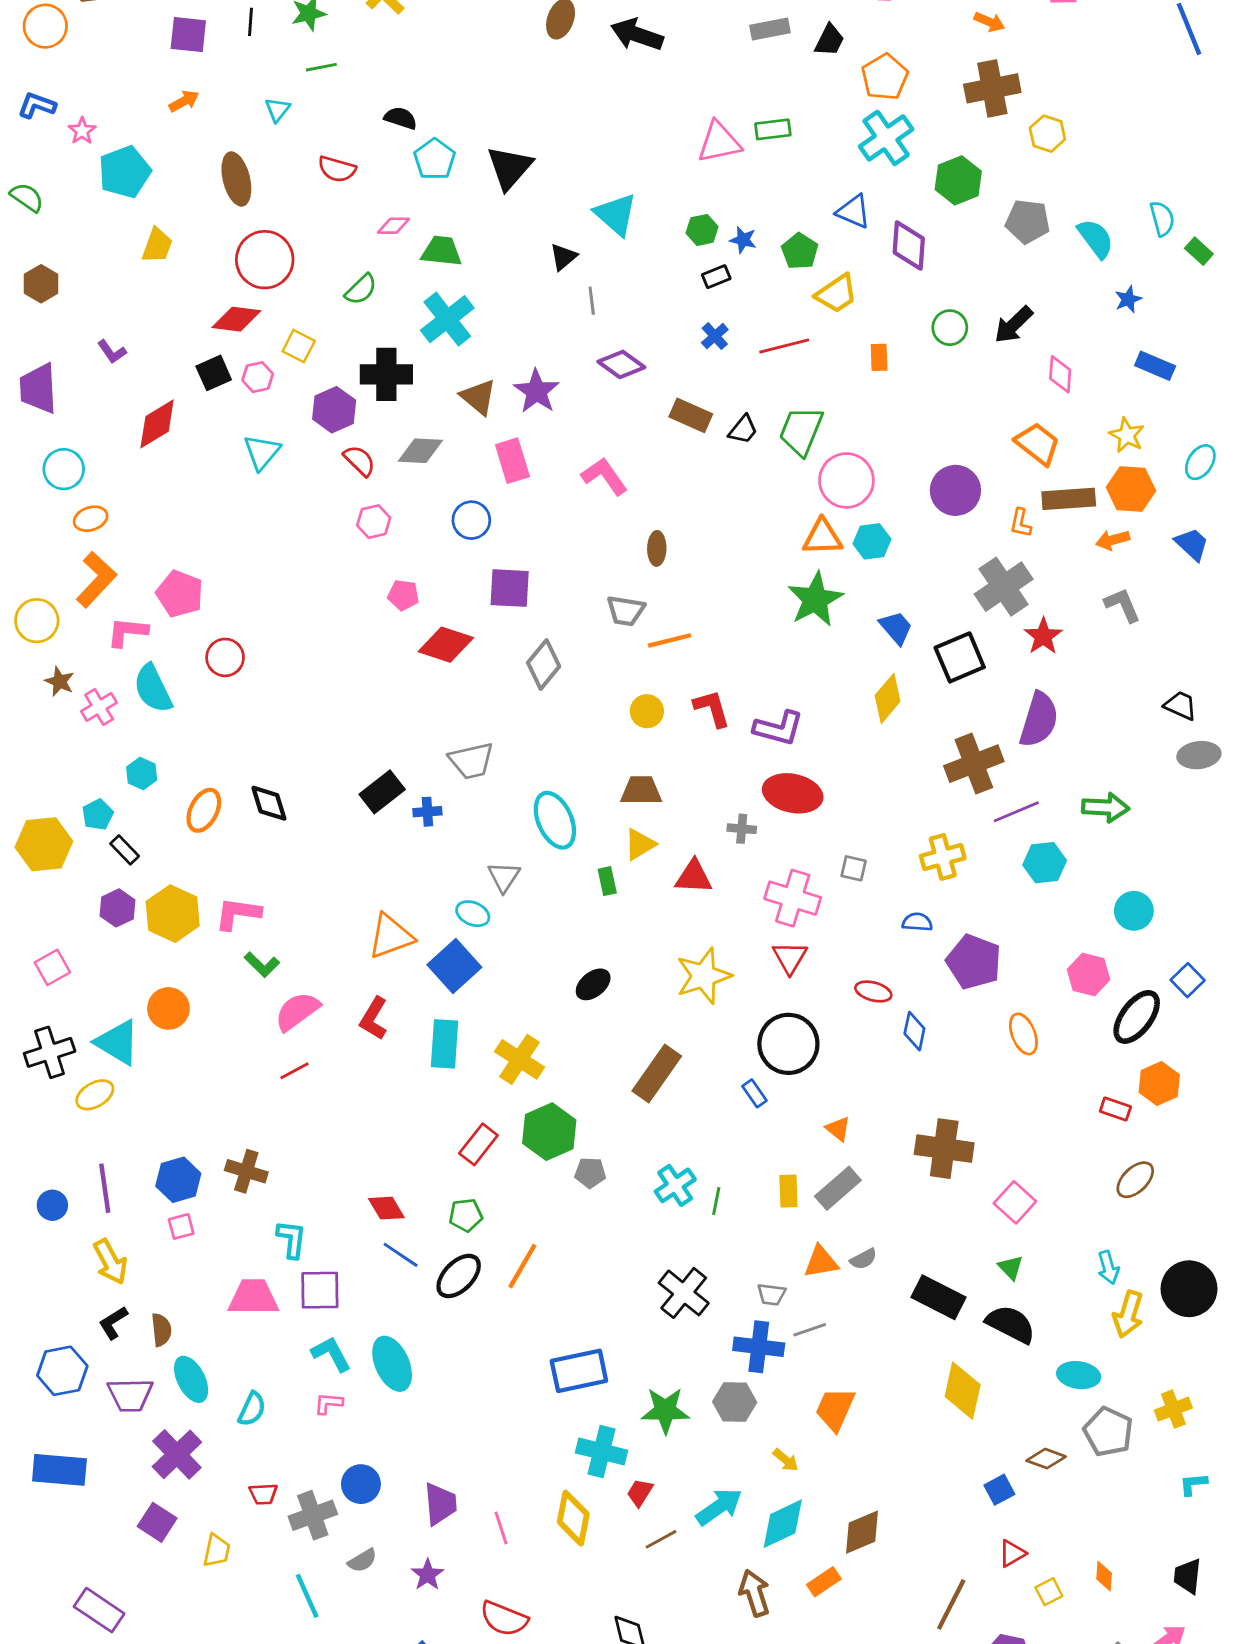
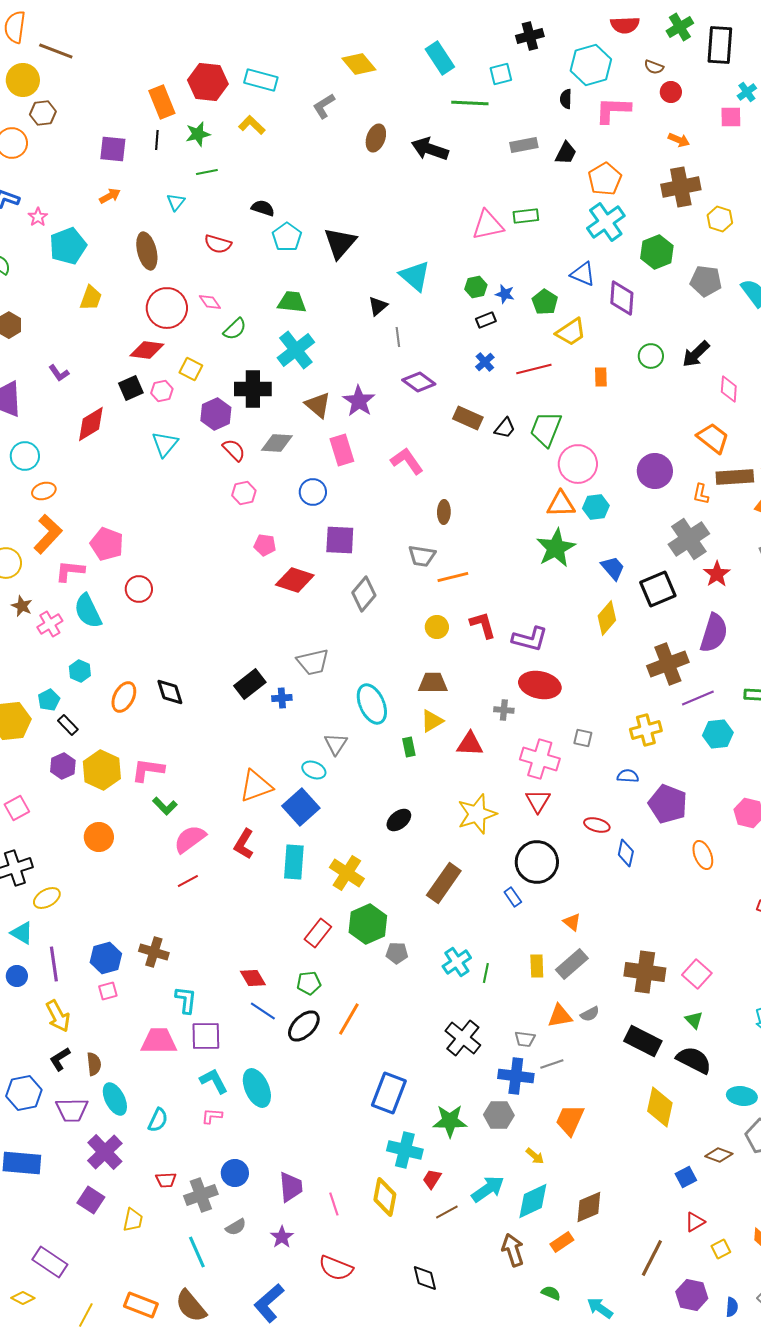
pink diamond: (394, 226) -> (210, 302), moved, turned 55
cyan triangle: (117, 1042) -> (22, 933), moved, size x0.7
brown cross: (944, 1149) -> (645, 972), moved
blue rectangle: (579, 1371) -> (389, 1093), turned -57

